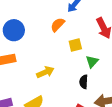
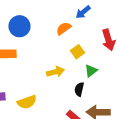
yellow square: (75, 45) -> (77, 52), turned -32
yellow arrow: (45, 72) -> (55, 72), moved

